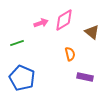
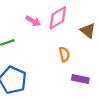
pink arrow: (41, 23) -> (33, 21), turned 48

